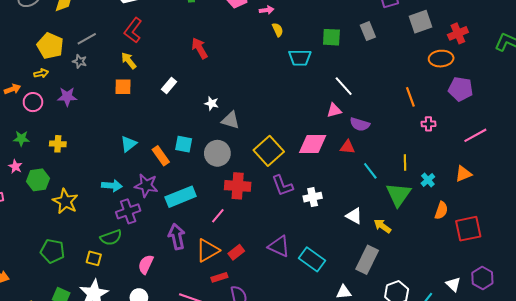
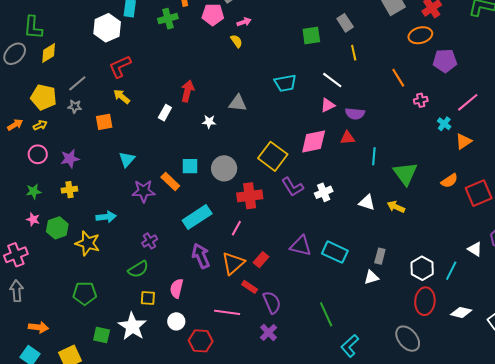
red L-shape: (133, 30) -> (120, 67), turned 40
yellow semicircle: (278, 30) -> (236, 41), moved
red arrow: (200, 48) -> (187, 91), moved, turned 55
cyan trapezoid: (300, 58) -> (285, 83), moved
orange square: (123, 87) -> (104, 122), moved
orange arrow: (12, 89) -> (15, 125), moved
purple star: (67, 97) -> (70, 159), moved
gray triangle: (230, 120) -> (238, 103), moved
cyan triangle: (129, 144) -> (127, 159), moved
yellow line: (405, 162) -> (354, 53), moved
cyan line: (370, 171) -> (374, 156), turned 54
cyan cross: (428, 180) -> (444, 124), moved
purple star: (146, 185) -> (144, 191), moved
cyan arrow: (112, 186) -> (106, 217), moved
orange semicircle: (441, 210) -> (449, 181), turned 48
purple cross: (128, 211) -> (150, 241), size x0.7
yellow square: (94, 258) -> (148, 298), moved
gray rectangle: (367, 260) -> (380, 256), moved, size x0.6
red rectangle: (219, 277) -> (250, 287), turned 63

